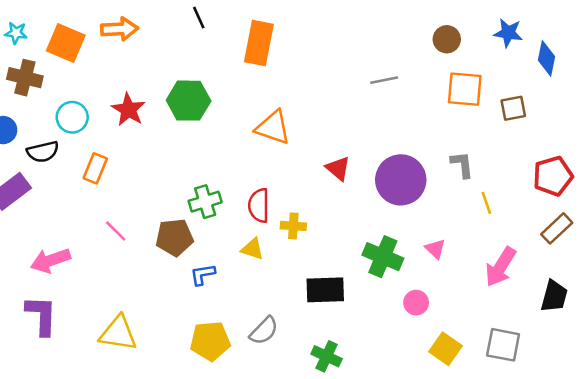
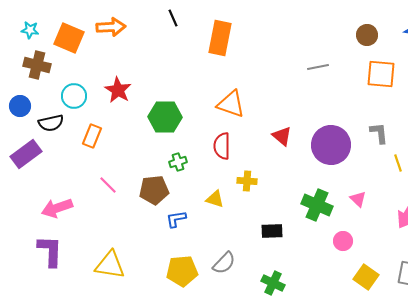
green hexagon: (189, 101) -> (165, 117), moved
green cross: (205, 202) -> (178, 162), size x0.7
red semicircle: (259, 205) -> (222, 146), moved
black rectangle: (325, 290) -> (272, 231), size x0.7

